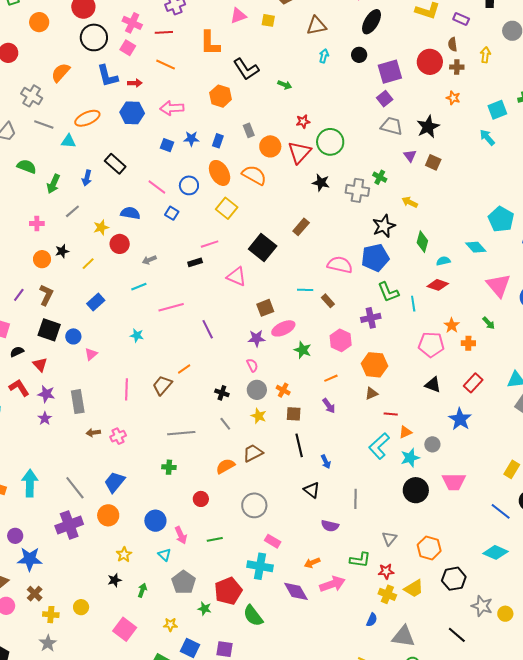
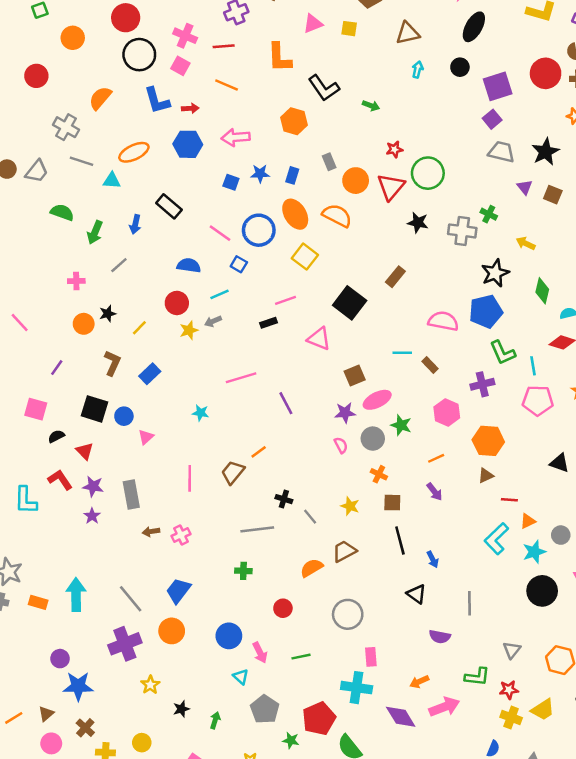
blue circle: (189, 185) -> (259, 230), size x1.4
yellow star: (101, 227) -> (189, 330), moved
cyan line: (139, 287) -> (220, 294), moved
brown L-shape: (46, 295) -> (112, 363), moved
pink pentagon: (431, 345) -> (538, 401), moved
gray circle: (257, 390) -> (373, 439), moved
black cross: (222, 393) -> (284, 499), moved
pink rectangle: (273, 541) -> (371, 657), turned 56
yellow star: (124, 554) -> (150, 685), moved

